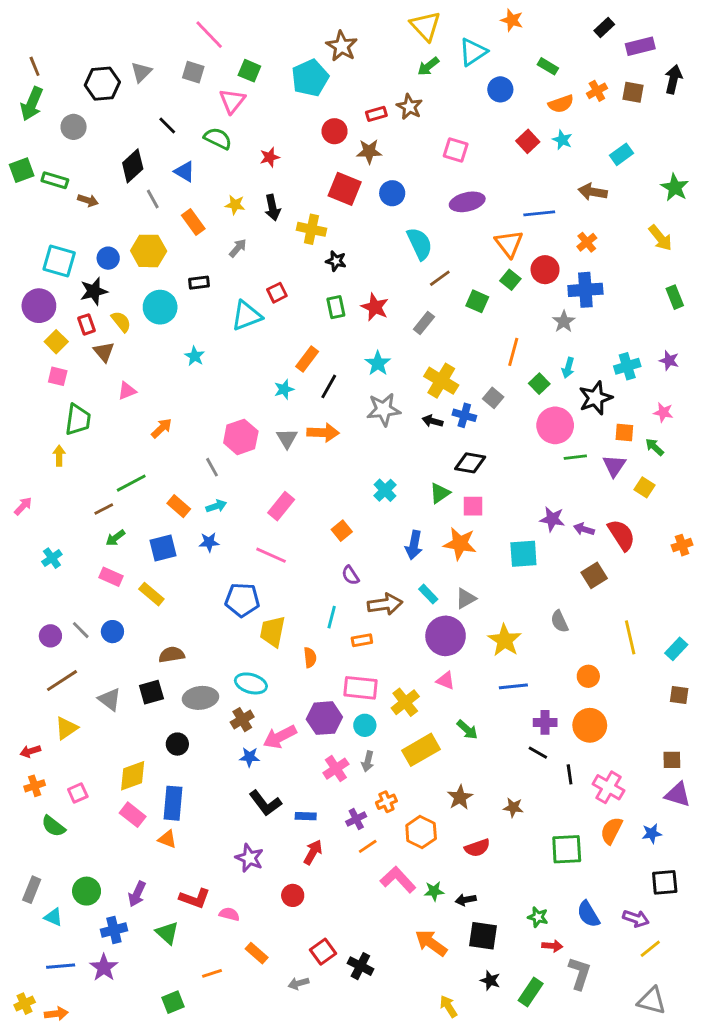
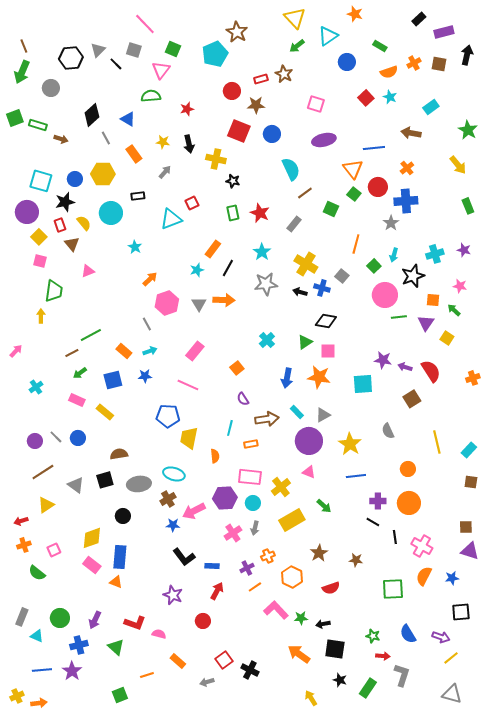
black line: (167, 125) -> (116, 64), moved
green semicircle: (218, 138) -> (151, 96), turned -30
orange arrow: (161, 428) -> (150, 279), moved

